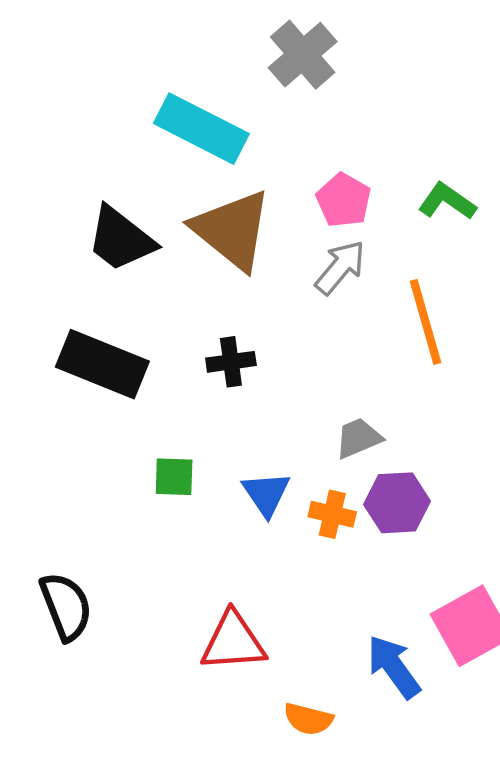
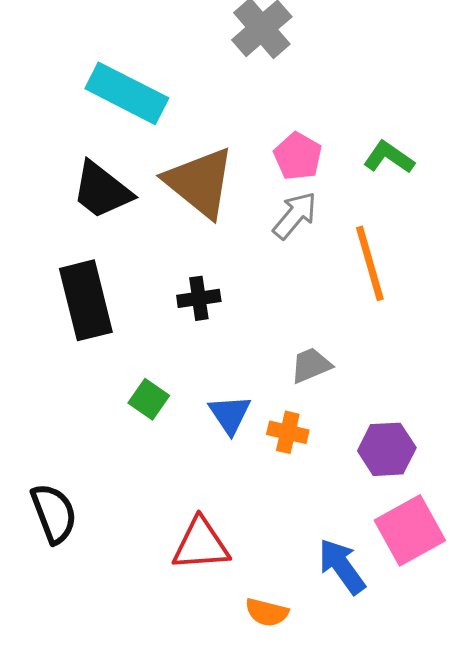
cyan rectangle: (201, 129) -> (127, 93), moved
black rectangle: (102, 364) -> (86, 300), turned 54
green square: (174, 477) -> (149, 399), turned 33
purple hexagon: (397, 503) -> (387, 449), moved

